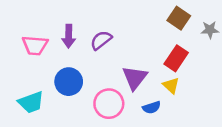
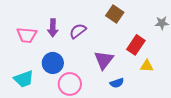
brown square: (179, 18) -> (115, 14), moved
yellow triangle: (171, 85) -> (147, 66), moved, turned -40
pink circle: (109, 104) -> (70, 84), moved

